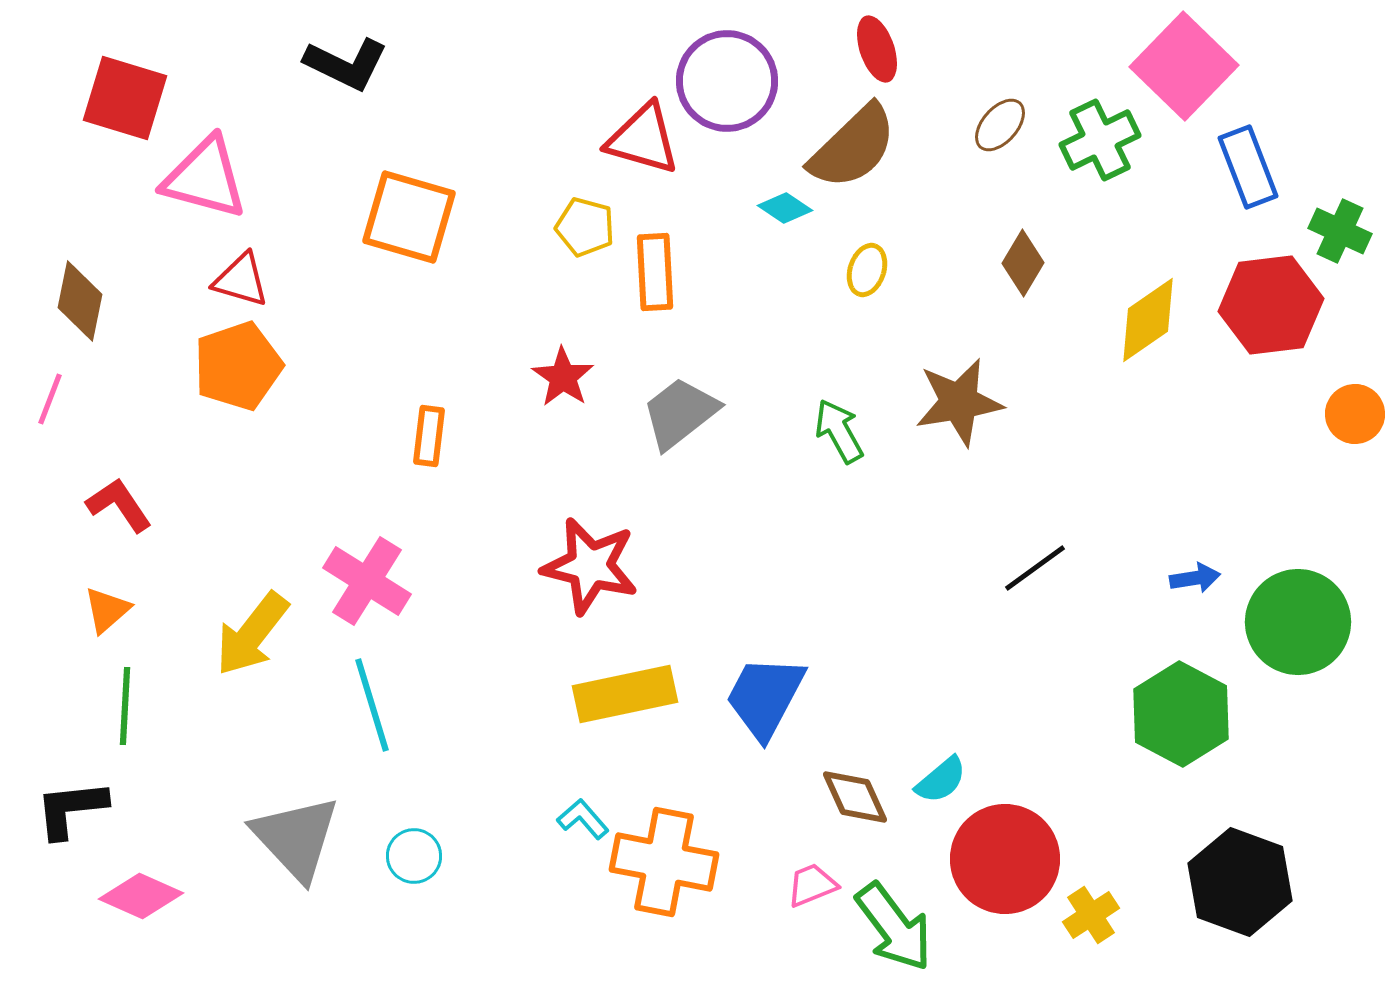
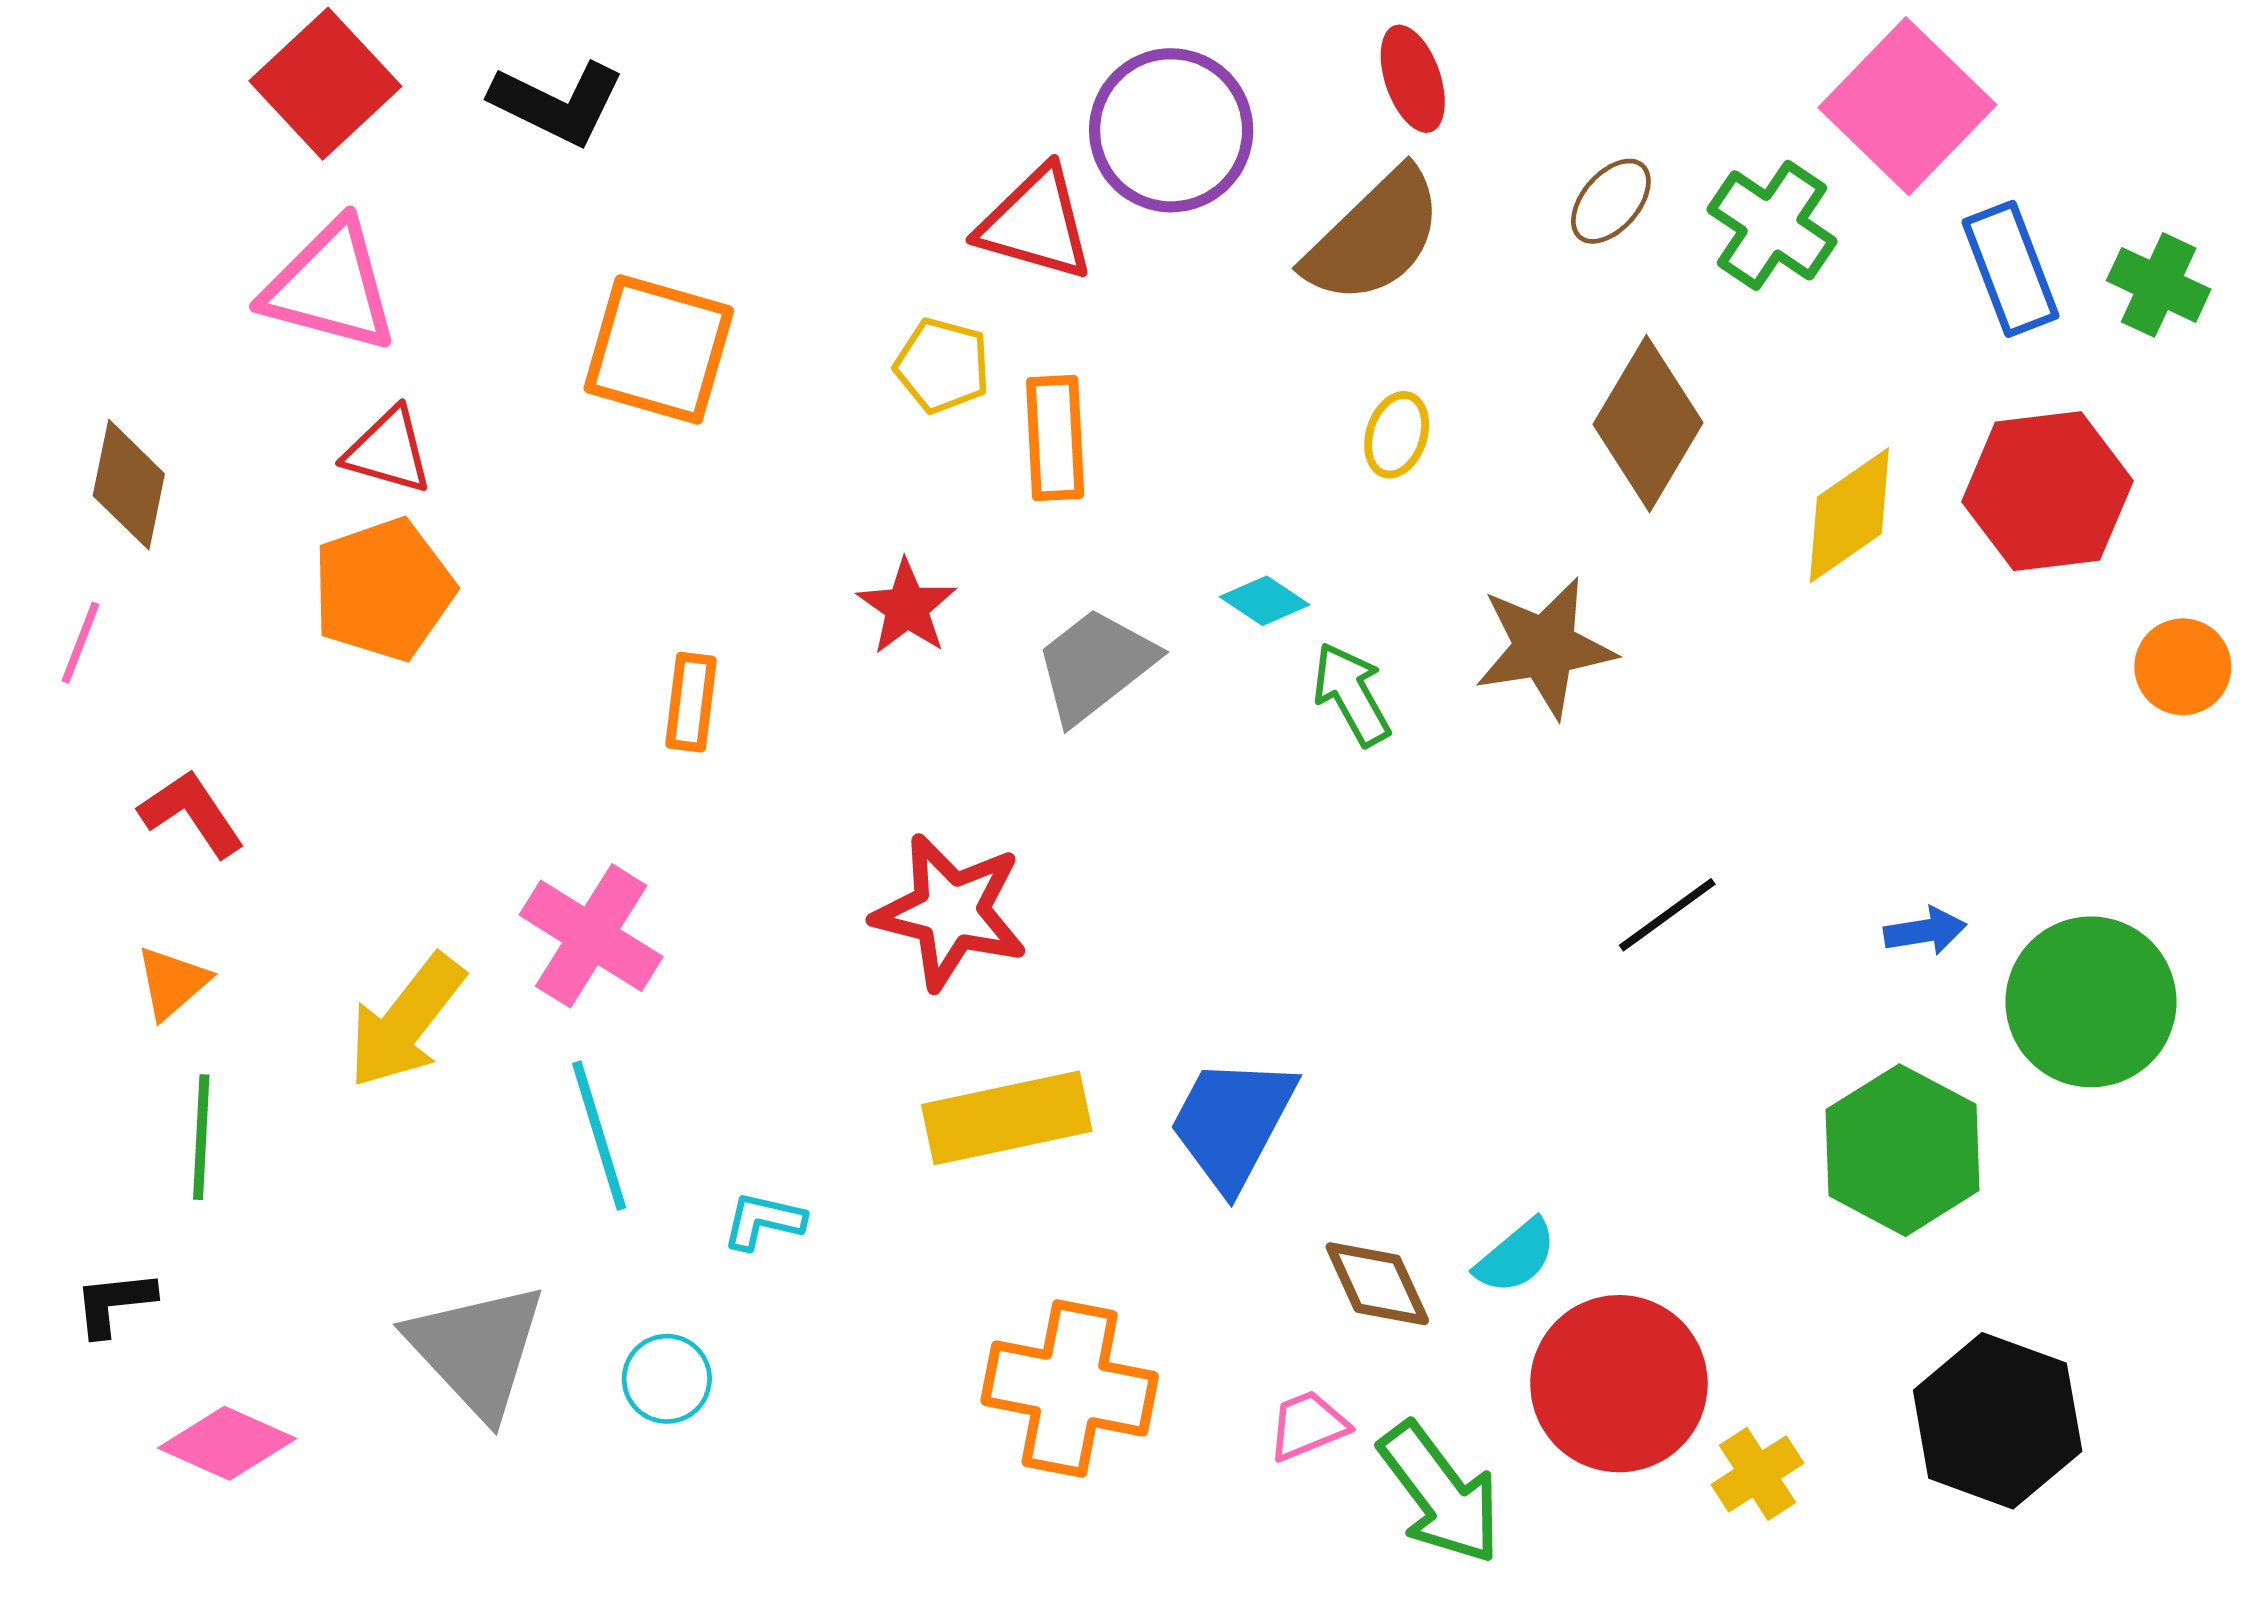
red square: (125, 98) -> (325, 84), moved, turned 30
green cross: (1100, 140) -> (1772, 225), turned -30
cyan diamond: (785, 208) -> (1265, 601), moved
green cross: (1340, 231) -> (2159, 285), moved
brown diamond: (1023, 263) -> (1648, 423), size x1.6
black L-shape: (71, 809) -> (114, 1303), size x0.7
cyan L-shape: (583, 819) -> (764, 1221), moved, turned -36

